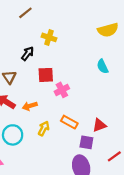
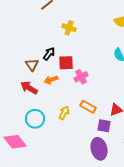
black arrow: (28, 54) -> (49, 54), moved
orange arrow: (30, 106) -> (51, 80), moved

